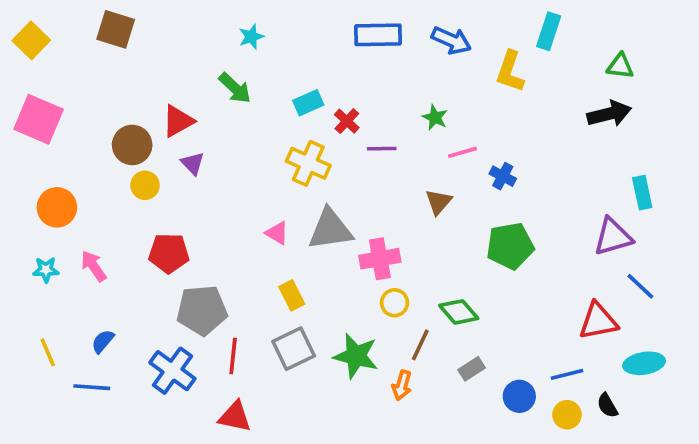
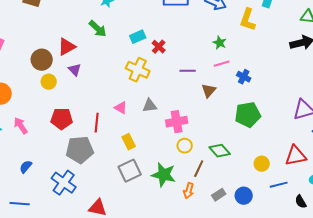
green star: (435, 117) -> (220, 43), moved
purple line: (382, 149) -> (188, 71), moved
gray triangle: (330, 229) -> (150, 106), size x0.6
red line: (233, 356) -> (97, 123), moved
gray rectangle: (472, 369) -> (219, 195), moved
blue line: (92, 387) -> (20, 204), moved
blue circle: (519, 396) -> (244, 196), moved
yellow circle: (567, 415) -> (262, 164), moved

